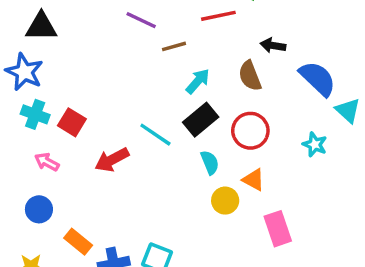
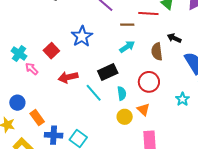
brown line: (174, 46) -> (127, 25), moved
blue star: (24, 72) -> (82, 36), moved
cyan cross: (35, 114) -> (19, 54), moved
black rectangle: (201, 120) -> (108, 72), moved
cyan line: (155, 135) -> (94, 93), moved
blue circle: (39, 209) -> (17, 103), moved

